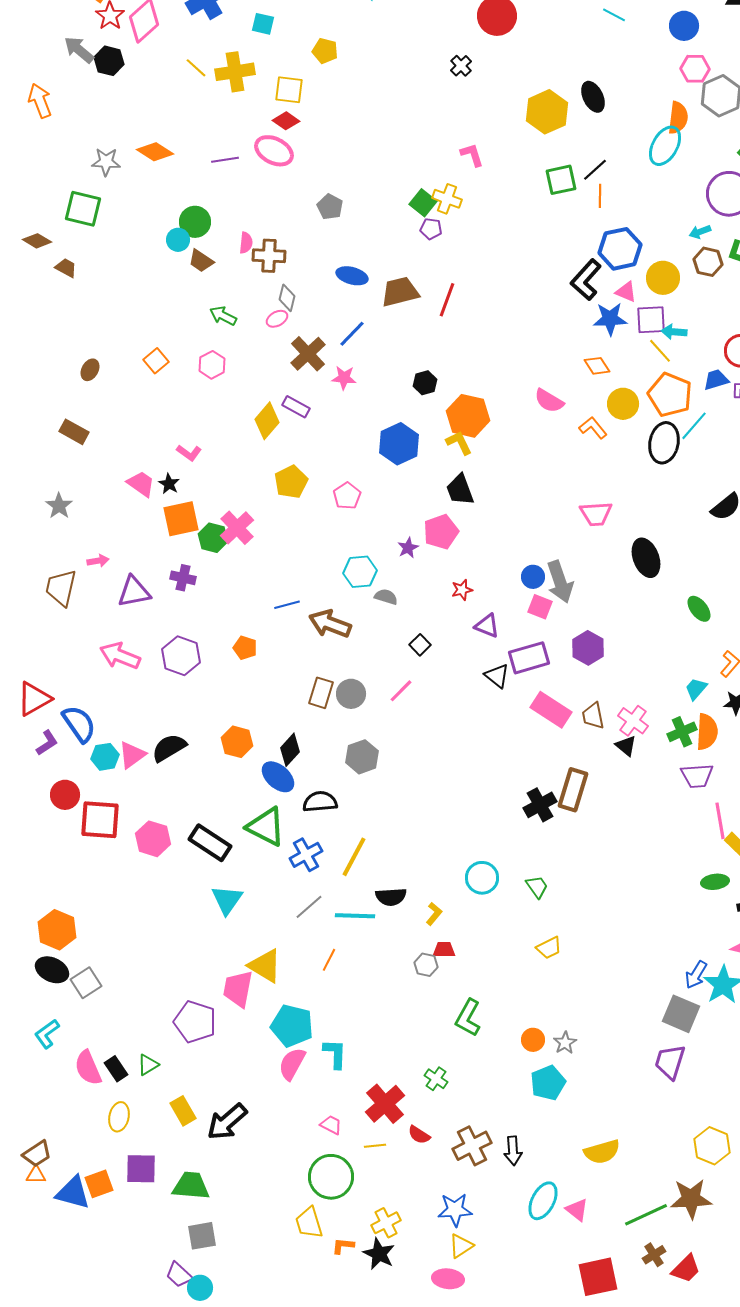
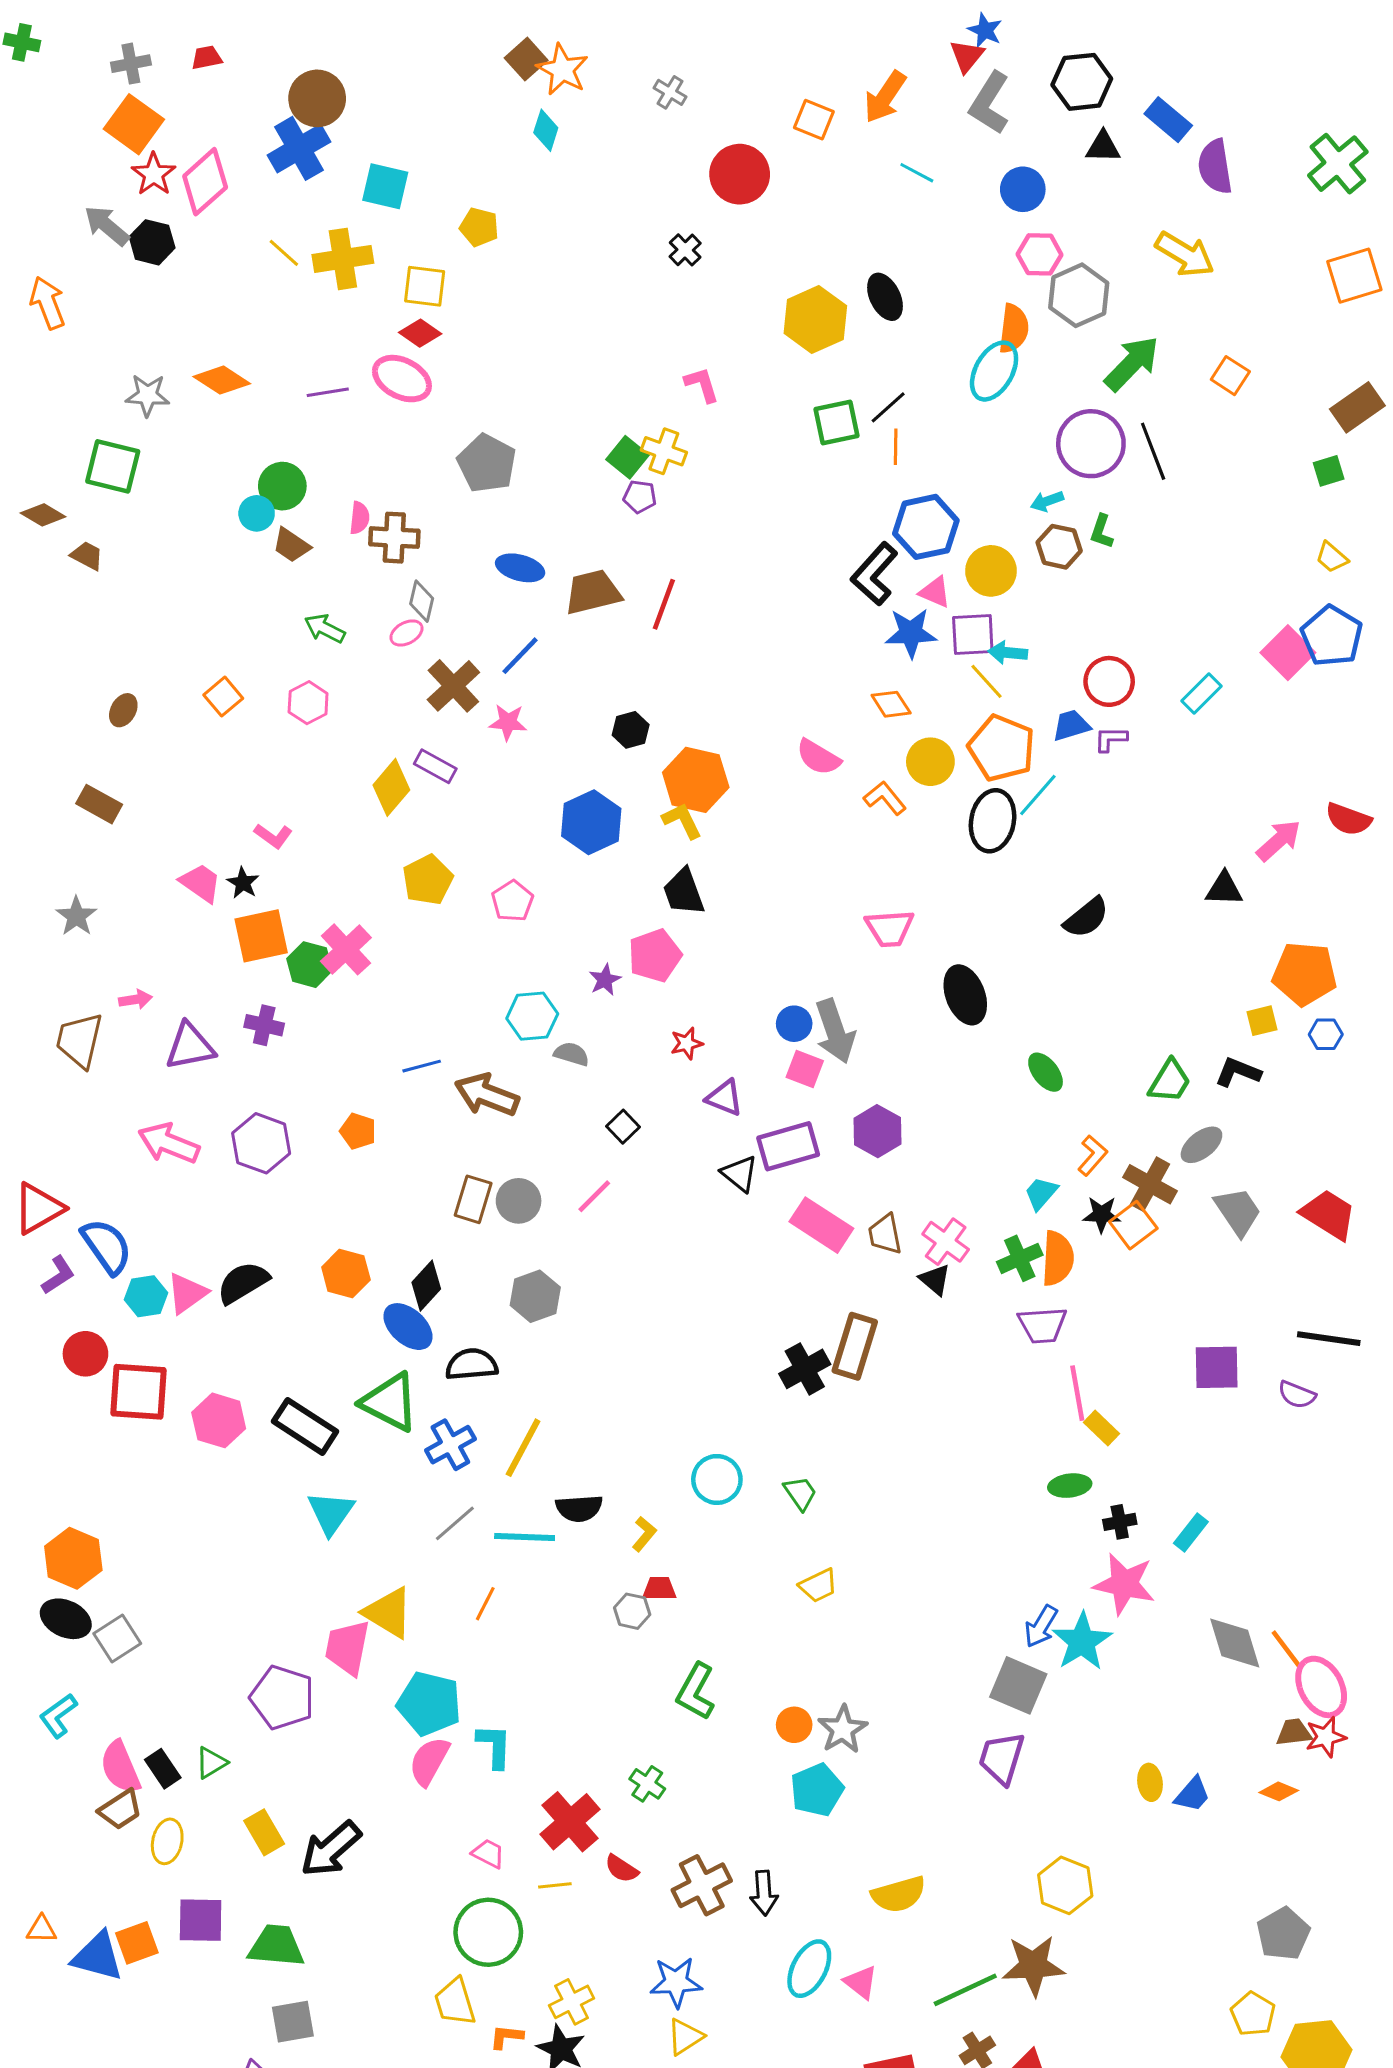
cyan square: (263, 24) -> (385, 186), size x1.4
gray pentagon: (330, 207) -> (487, 463), size x1.5
gray star: (565, 1043) -> (843, 1729), size x1.4
brown trapezoid: (37, 1154) -> (120, 1810), moved

